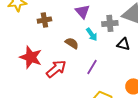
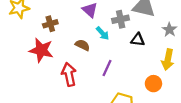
red star: (31, 57) -> (41, 50), moved
red arrow: (56, 69) -> (69, 74), turned -55

